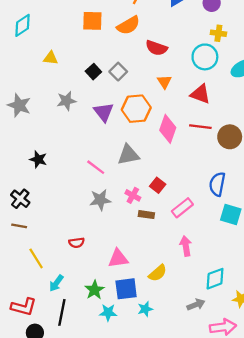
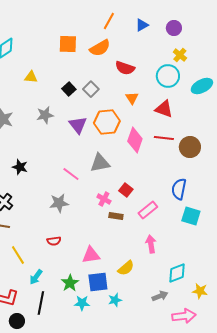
yellow cross: (218, 33) -> (180, 55), turned 32
gray star: (100, 200) -> (59, 203), moved

